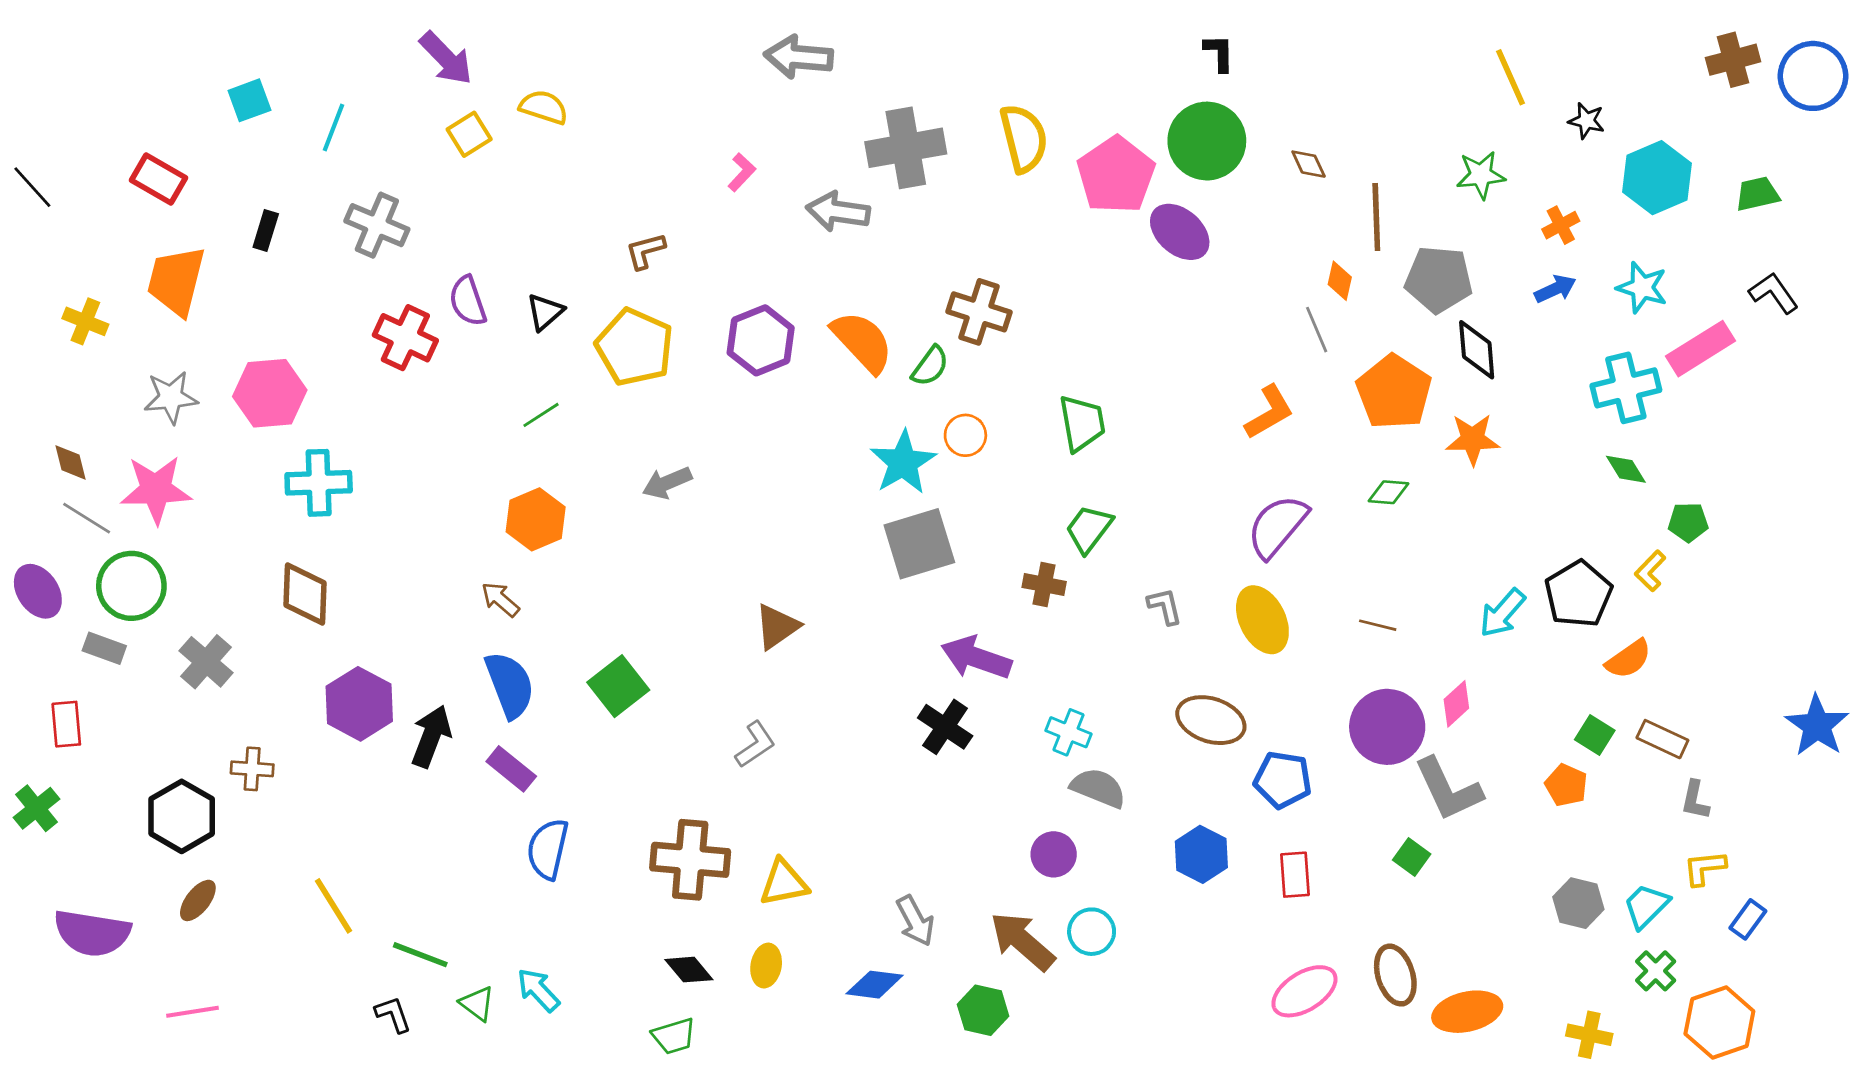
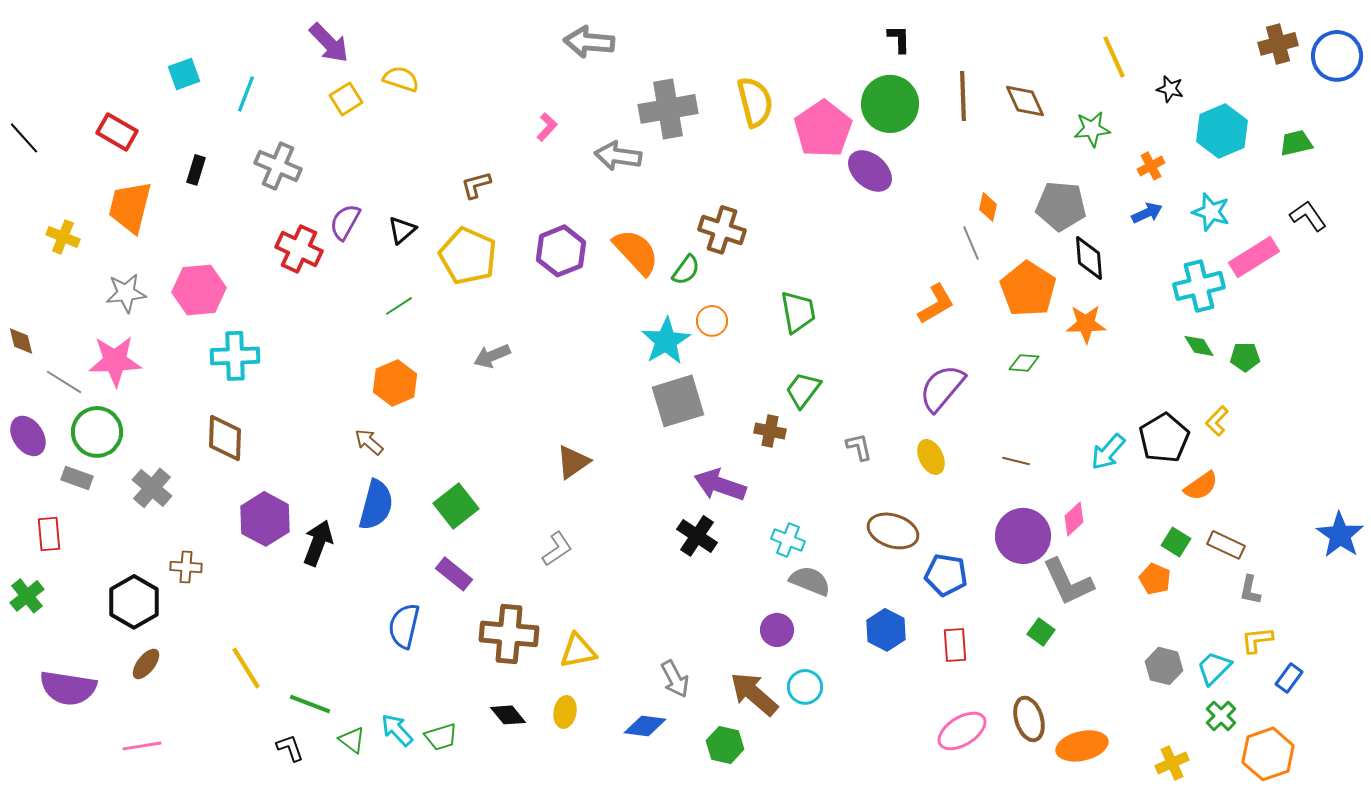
brown diamond: (1309, 164) -> (1025, 101), moved, size x1.5
brown line: (1376, 217) -> (963, 96), moved
purple semicircle: (468, 301) -> (345, 222), turned 48
brown diamond: (70, 462) -> (21, 341), moved
green pentagon: (1688, 522) -> (1245, 357), moved
yellow ellipse: (1262, 620) -> (931, 457), size x0.7
blue semicircle: (510, 685) -> (376, 505), turned 36
purple rectangle: (511, 769) -> (454, 574), moved
yellow cross: (1589, 1035) -> (1172, 763), turned -36
green trapezoid: (674, 1036) -> (441, 737), moved

